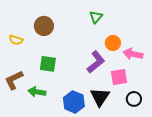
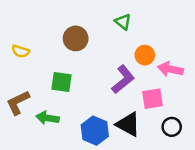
green triangle: (96, 17) -> (123, 22), turned -32
brown circle: (44, 26) -> (76, 38), moved
black triangle: (100, 97) -> (128, 124), turned -35

